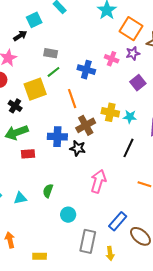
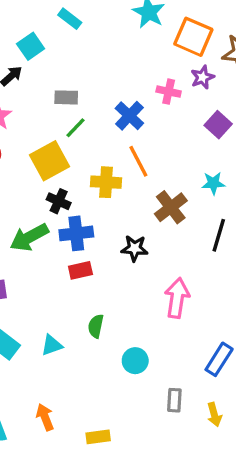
blue cross: (86, 70) -> (129, 116), turned 36
orange line: (72, 99) -> (138, 161), moved
black cross: (15, 106) -> (59, 201), moved
yellow cross: (110, 112) -> (106, 182), moved
brown cross: (86, 125) -> (171, 207), moved
blue cross: (57, 137) -> (76, 233), moved
red rectangle: (28, 154) -> (80, 270), moved
gray rectangle: (88, 241) -> (174, 400), size x0.6

